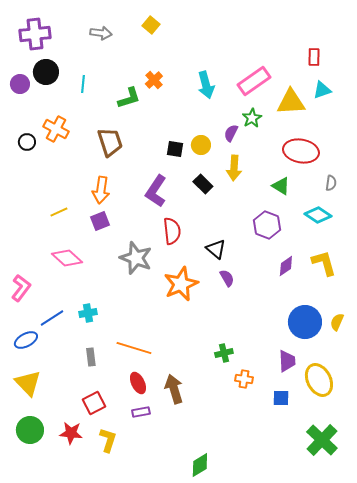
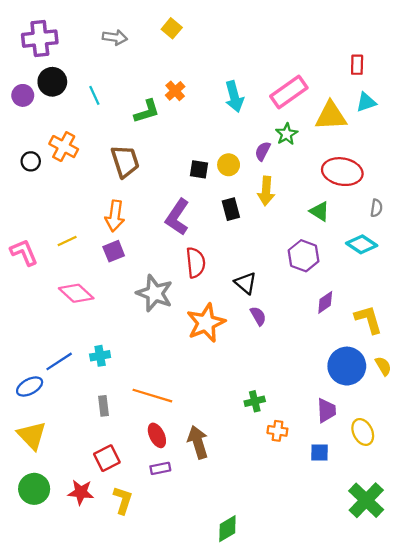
cyan line: (83, 84) -> (94, 95), turned -30
black rectangle: (203, 184) -> (231, 209), turned 30
yellow L-shape: (324, 263) -> (368, 319), moved
pink L-shape: (21, 288) -> (24, 252), moved, turned -60
yellow semicircle: (337, 322) -> (383, 366), turned 126
yellow ellipse: (319, 380) -> (363, 432), size x0.7

